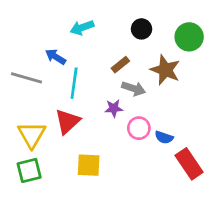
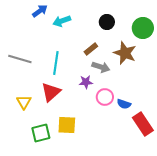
blue arrow: (56, 57) -> (40, 11), moved, turned 112
yellow triangle: (32, 135) -> (24, 102), size x0.7
green square: (29, 170) -> (41, 133), moved

